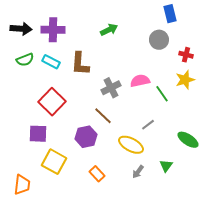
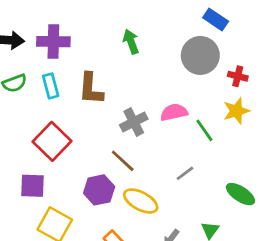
blue rectangle: (170, 14) -> (216, 19), turned -42
green arrow: (109, 30) -> (131, 42), turned -84
gray circle: (159, 40) -> (200, 55), size x1.4
cyan rectangle: (51, 62) -> (51, 86), turned 48
yellow ellipse: (131, 145) -> (141, 201), moved

